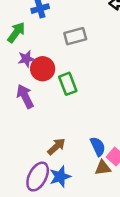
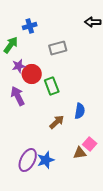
brown arrow: (56, 146) -> (57, 122), moved
blue semicircle: (98, 146) -> (80, 111), moved, turned 35

